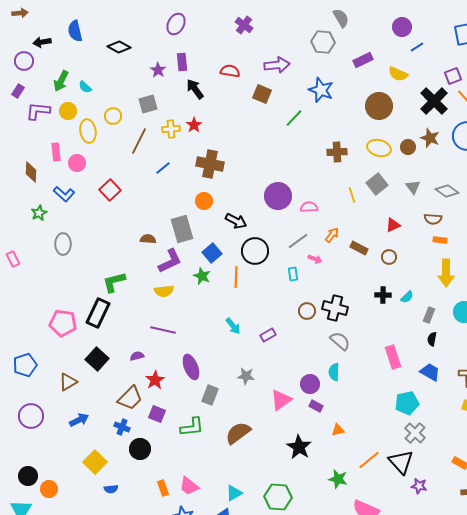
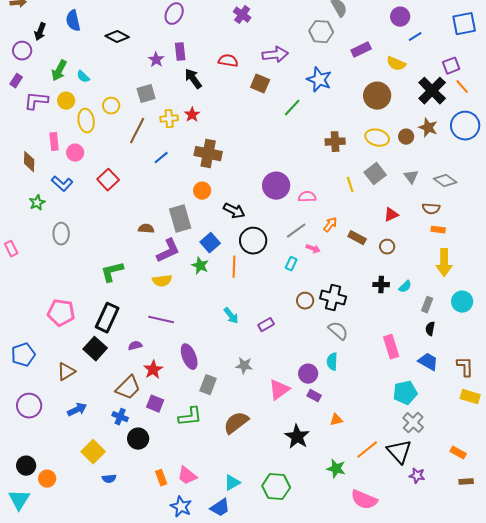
black arrow: (42, 42) -> (40, 32), turned -60
cyan rectangle: (293, 274) -> (291, 264), turned 32
black rectangle: (98, 313) -> (107, 318), moved

